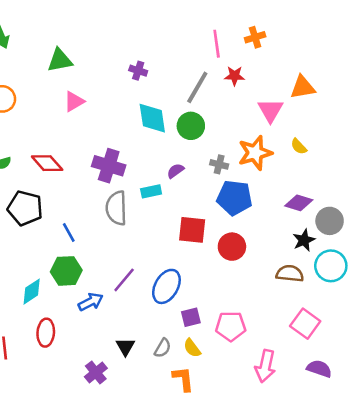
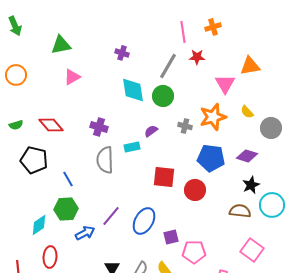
purple cross: (109, 166) -> (99, 127), size x0.7
blue pentagon: (235, 198) -> (211, 158), moved
gray circle: (330, 221) -> (271, 128), moved
purple square: (191, 317) -> (171, 237), moved

